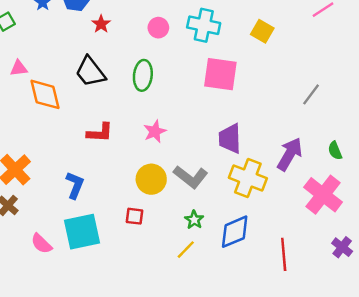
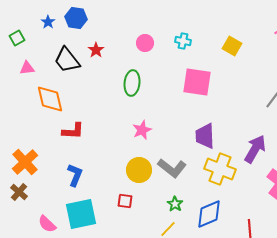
red star: (101, 24) -> (96, 50), moved
cyan cross: (204, 25) -> (183, 41), size x0.6
pink triangle: (19, 68) -> (27, 68), moved
black trapezoid: (90, 72) -> (67, 60), moved
red L-shape: (100, 133) -> (73, 131), moved

